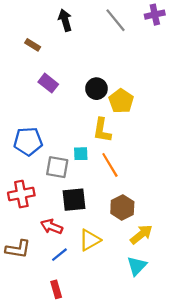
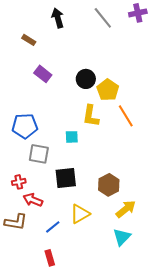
orange line: (110, 165) -> (126, 116), moved
gray square: (57, 167) -> (39, 154), moved
red cross: (21, 194) -> (19, 182), moved, size x0.6
red arrow: (52, 227) -> (33, 200), moved

